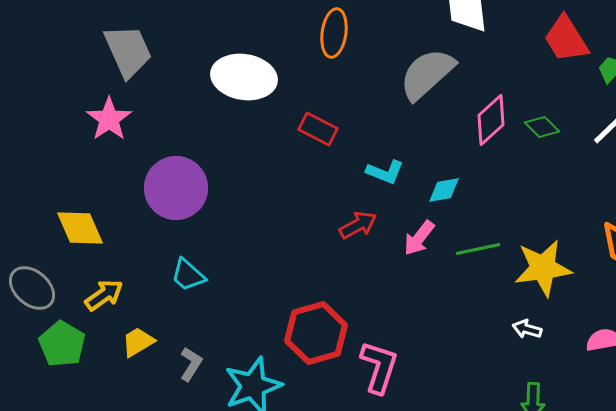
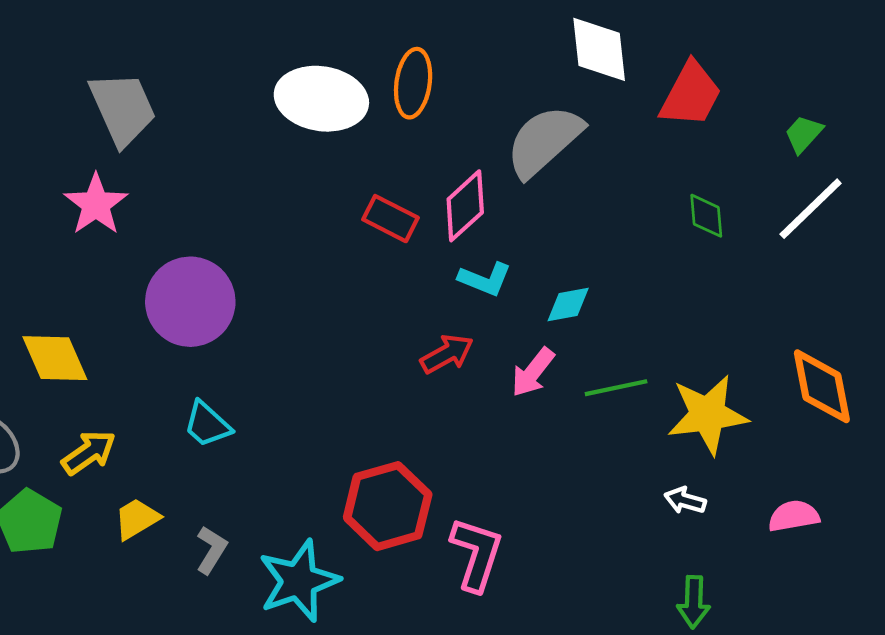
red trapezoid: (566, 39) -> (691, 94), moved, turned -120
white ellipse: (244, 77) -> (321, 99), moved
pink diamond: (491, 120) -> (465, 206), moved
green diamond: (542, 127) -> (706, 216), turned 40

